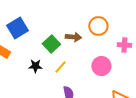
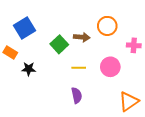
black star: (35, 66) -> (29, 69), moved
yellow line: (60, 67) -> (79, 68), moved, turned 48

